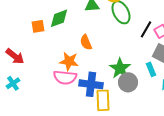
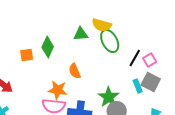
green diamond: (59, 18) -> (48, 47), turned -45
cyan rectangle: (151, 69) -> (138, 86), moved

